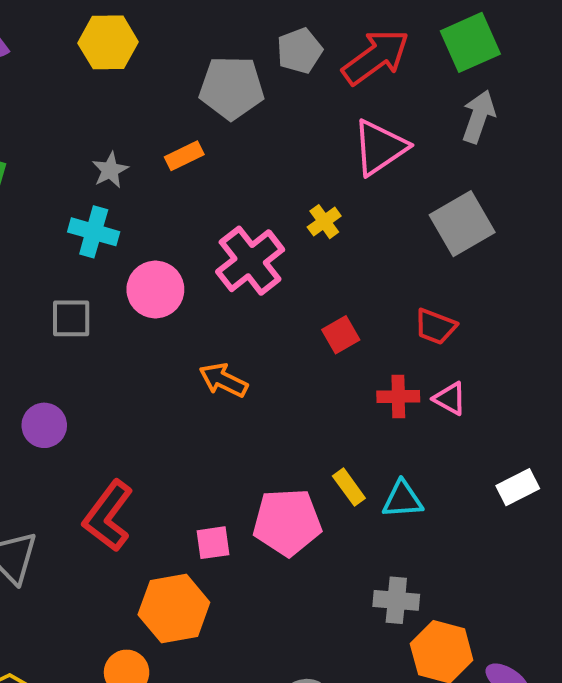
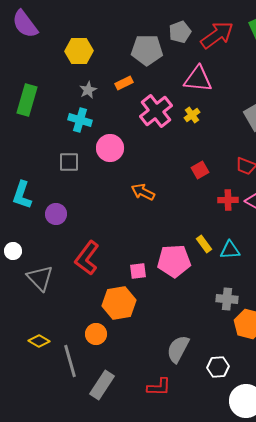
yellow hexagon: (108, 42) -> (79, 51), moved
pink triangle: (380, 147) -> (198, 79), moved, turned 40
pink cross: (250, 261) -> (156, 111), moved

